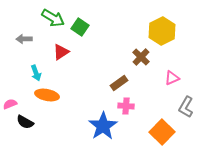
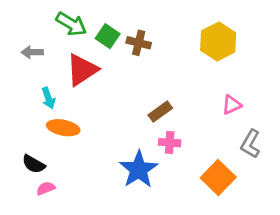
red triangle: (61, 52) -> (82, 70), size x1.5
brown cross: (141, 57) -> (139, 43), moved, turned -30
pink semicircle: (10, 104) -> (46, 188), moved

